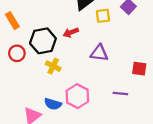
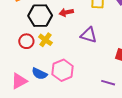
red circle: (17, 53) -> (26, 41), moved
purple line: (120, 93) -> (108, 83), moved

